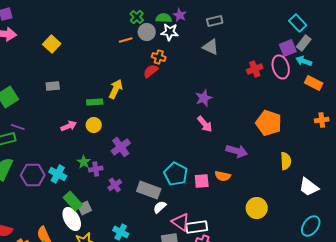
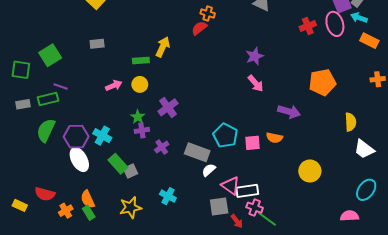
orange pentagon: (269, 123) -> (322, 82), turned -30
yellow semicircle: (286, 161) -> (351, 122), moved
green star: (84, 162) -> (138, 117), moved
white ellipse: (72, 219) -> (79, 160), moved

